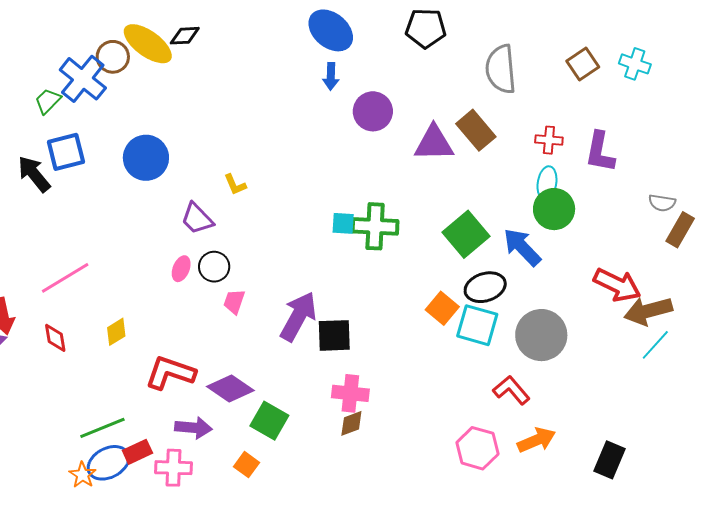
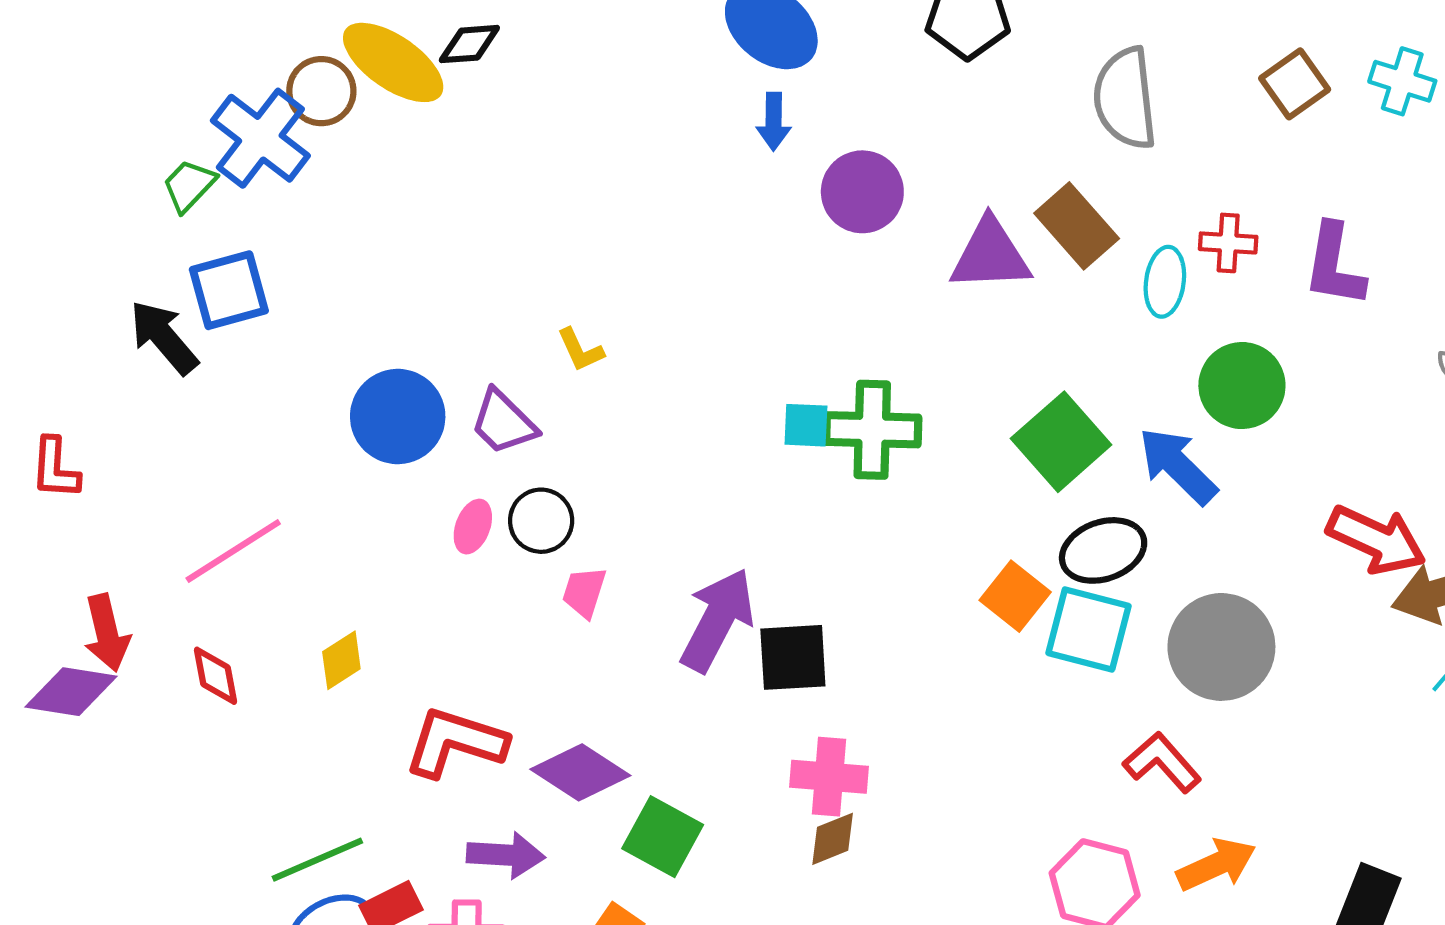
blue circle: (146, 158) -> (398, 417), moved
cyan ellipse: (547, 183) -> (1165, 282), moved

